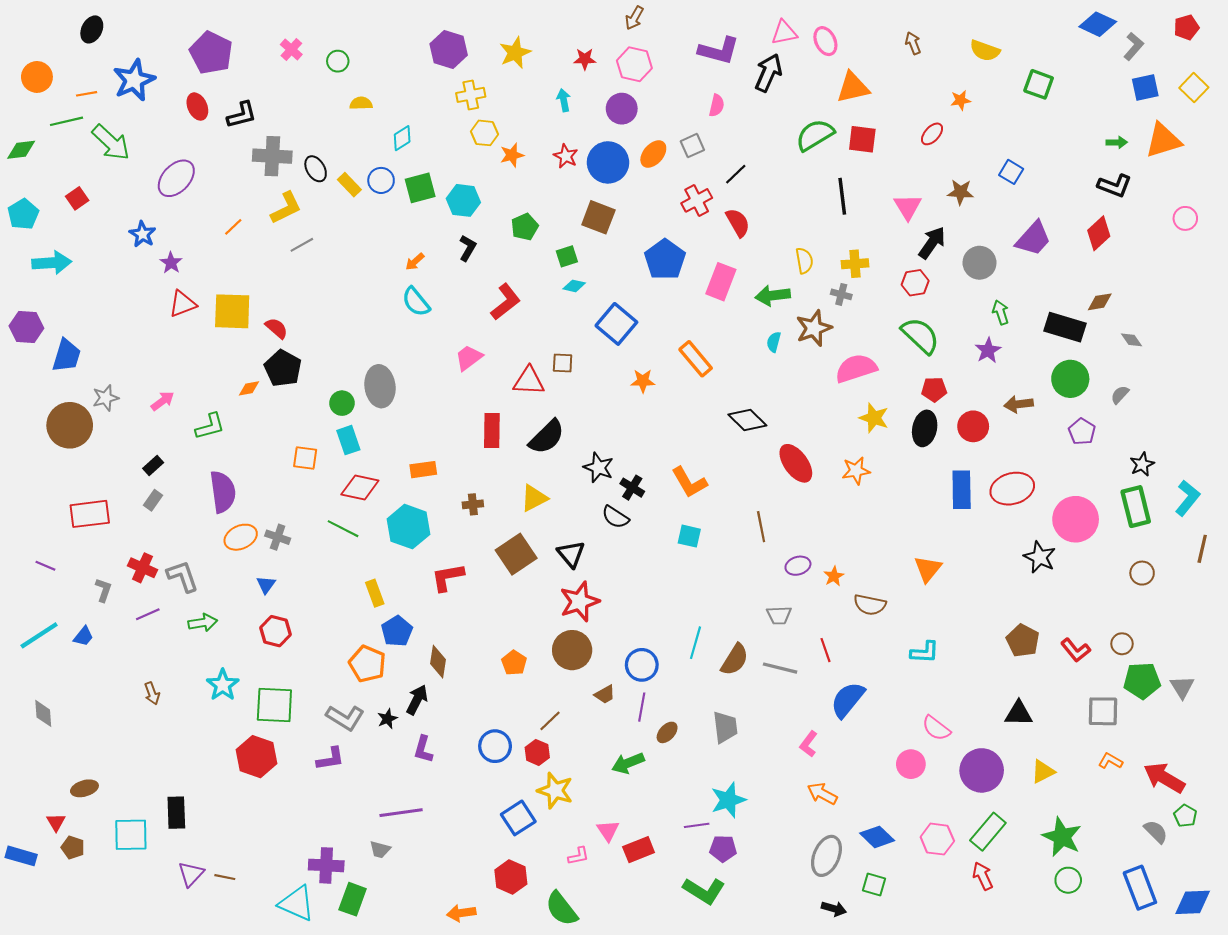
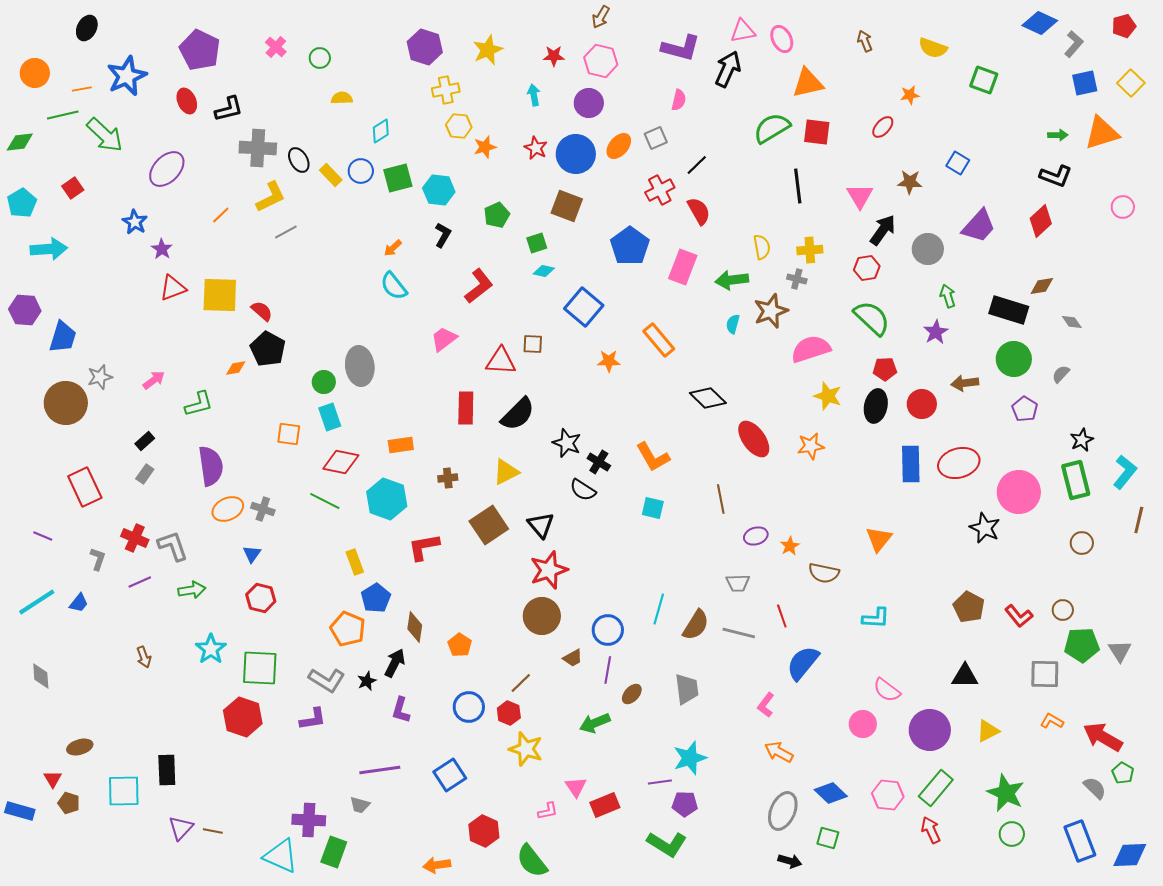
red rectangle: (90, 514) -> (85, 487), turned 72
orange pentagon: (514, 663) -> (460, 645), moved
blue square: (518, 818) -> (450, 775), moved

